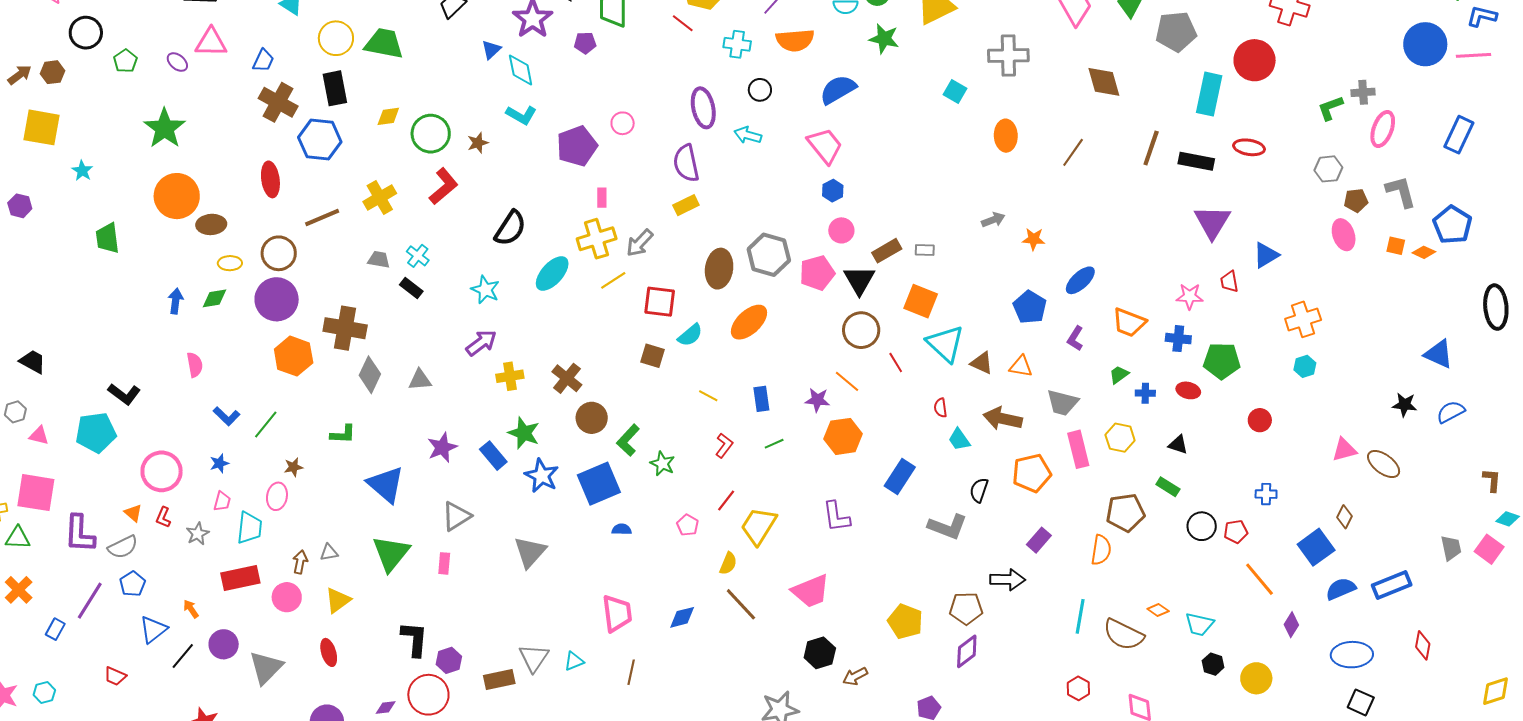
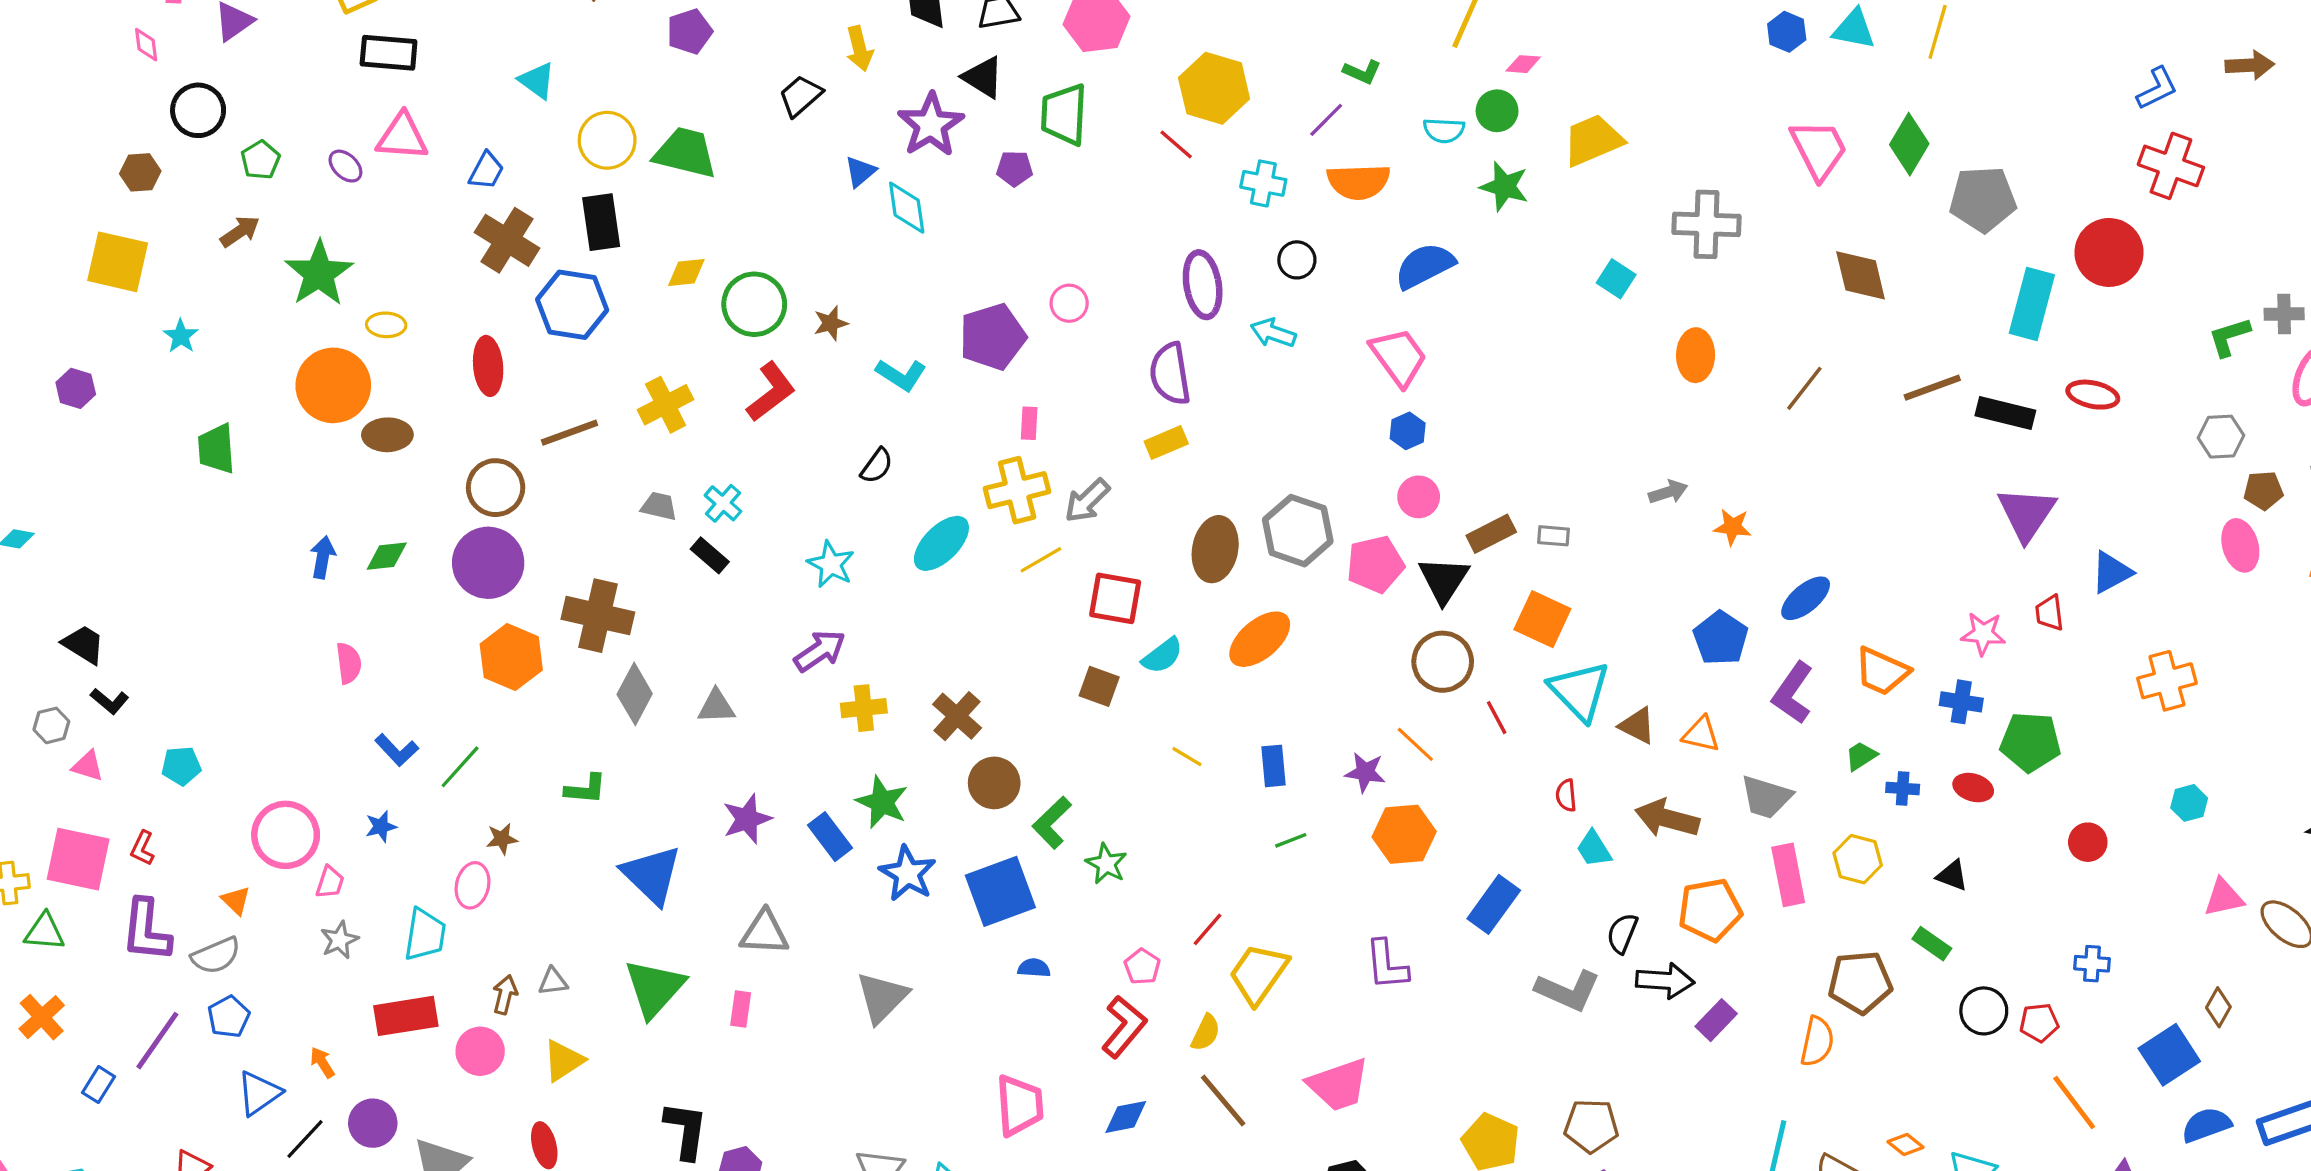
brown arrow: (20, 75) -> (240, 231), moved
cyan L-shape: (521, 115) -> (901, 375), moved
brown line: (1151, 148) -> (1932, 388), turned 48
black semicircle: (510, 228) -> (877, 466), size x0.6
yellow ellipse: (230, 263) -> (386, 325), moved
purple L-shape: (1075, 338) -> (1793, 693), size x1.5
cyan hexagon: (1305, 366) -> (2189, 803), moved
black L-shape: (124, 394) -> (110, 701), moved, size x0.7
cyan pentagon: (96, 432) -> (181, 766), size x0.6
red L-shape: (724, 446) -> (1124, 1027), moved, size x1.5
pink trapezoid: (222, 501) -> (330, 882), moved
gray triangle: (456, 516) -> (765, 933), turned 32
red L-shape: (163, 517) -> (142, 848), moved
black arrow: (1008, 580) -> (1665, 981), moved

